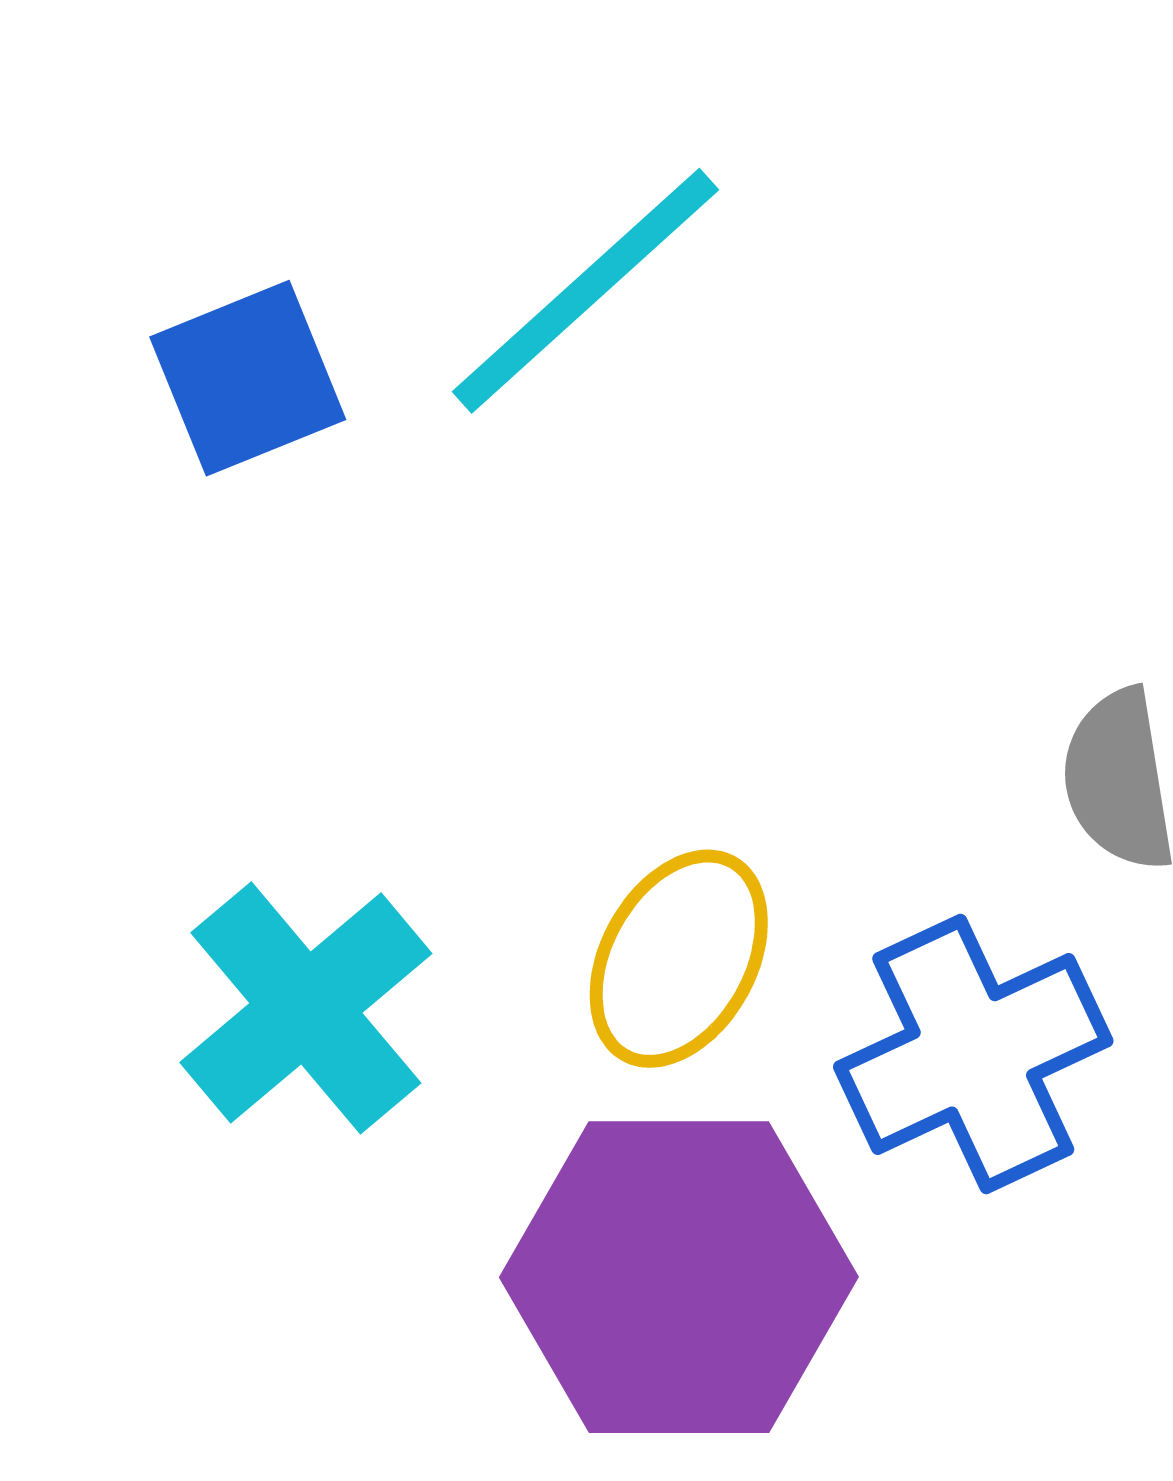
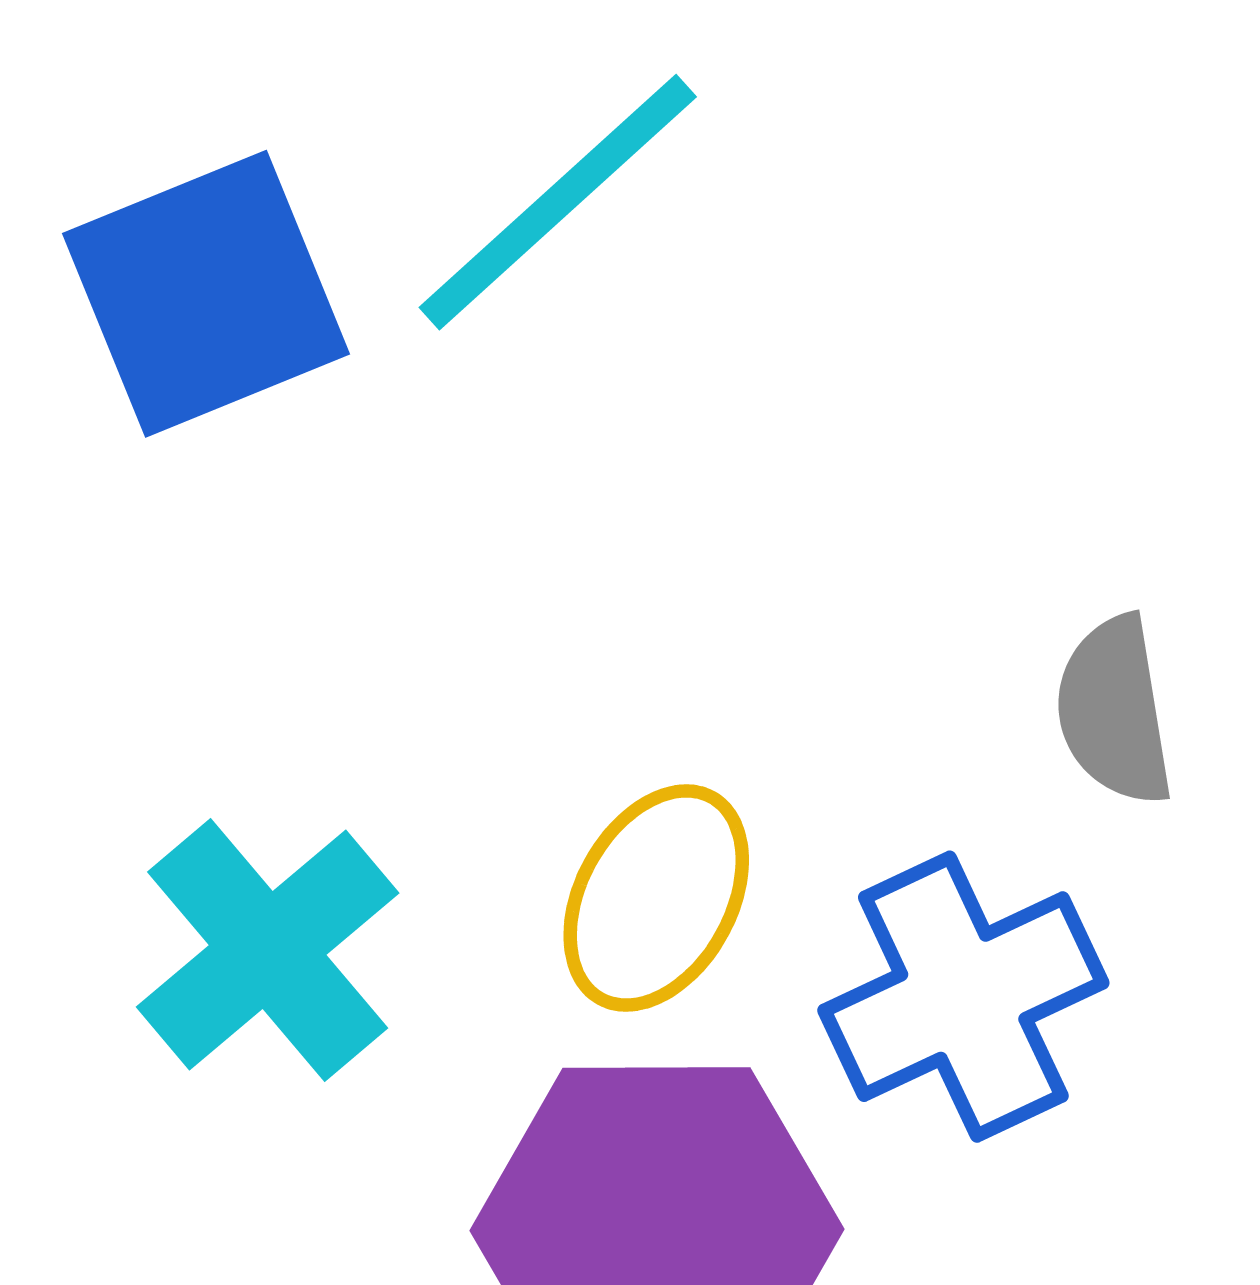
blue square: (248, 378) -> (206, 294), size x1.4

